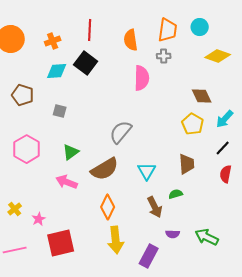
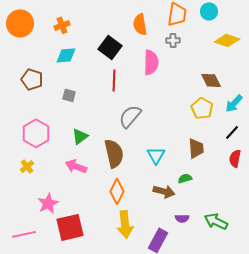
red line: (90, 30) -> (114, 80), moved
black square: (86, 63) -> (110, 47), moved
brown semicircle: (105, 169) -> (114, 153), turned -72
brown arrow: (155, 207) -> (164, 191), turned -50
yellow cross: (15, 209) -> (27, 166), moved
pink star: (39, 219) -> (48, 203), size x1.5

